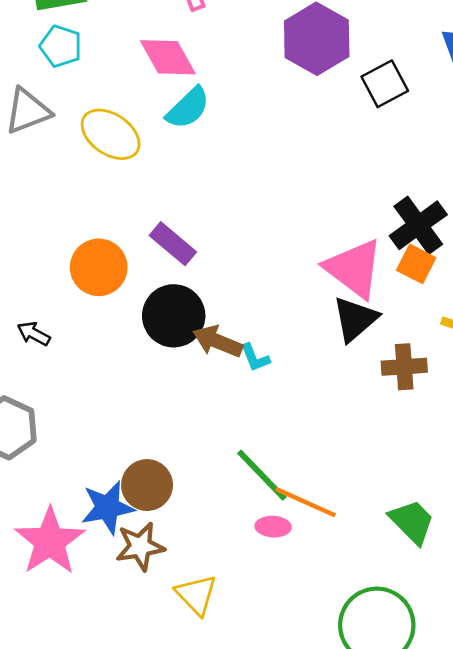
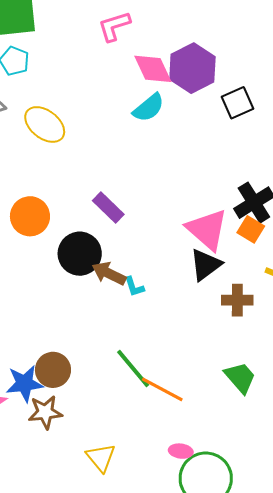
pink diamond: (168, 57) -> (153, 69), moved
cyan semicircle: (188, 108) -> (149, 108), moved
purple rectangle: (173, 244) -> (108, 208), moved
green trapezoid: (412, 522) -> (240, 378), moved
pink ellipse: (273, 527) -> (181, 451), moved
yellow triangle: (196, 595) -> (101, 458), moved

